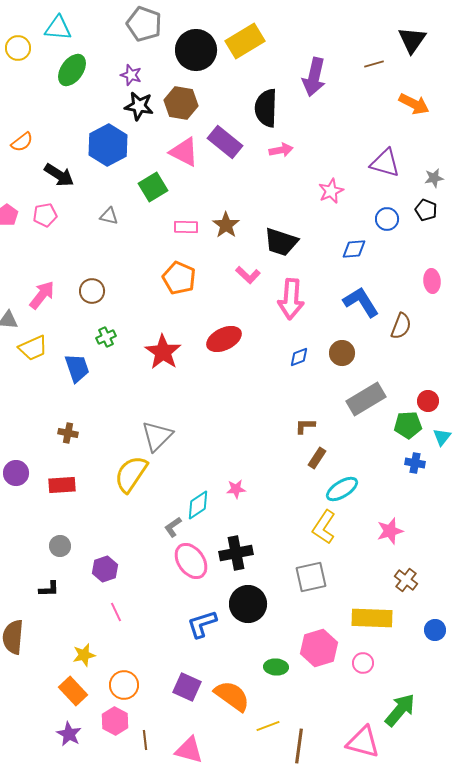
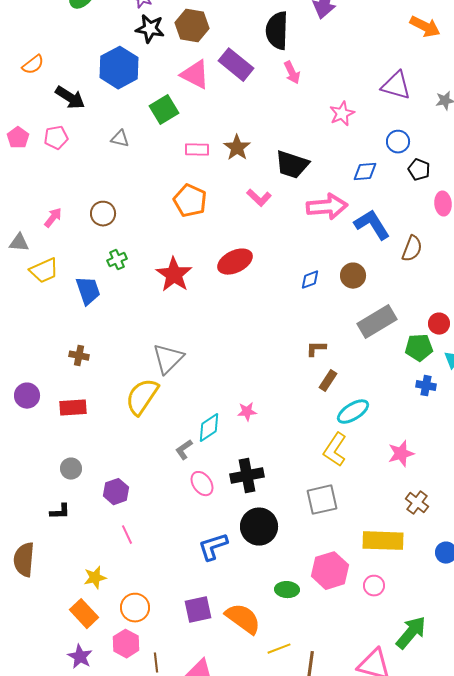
pink arrow: (281, 150) -> (292, 73), turned 75
black pentagon: (426, 210) -> (419, 170), moved
pink arrow: (42, 295) -> (53, 218), size x0.7
pink arrow: (291, 299) -> (327, 207), moved, turned -99
pink ellipse: (191, 561) -> (202, 484), size x0.7
purple square: (187, 687) -> (198, 610), turned -36

